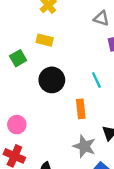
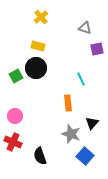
green square: (18, 58) -> (16, 76), moved
black circle: (52, 80) -> (36, 68), moved

